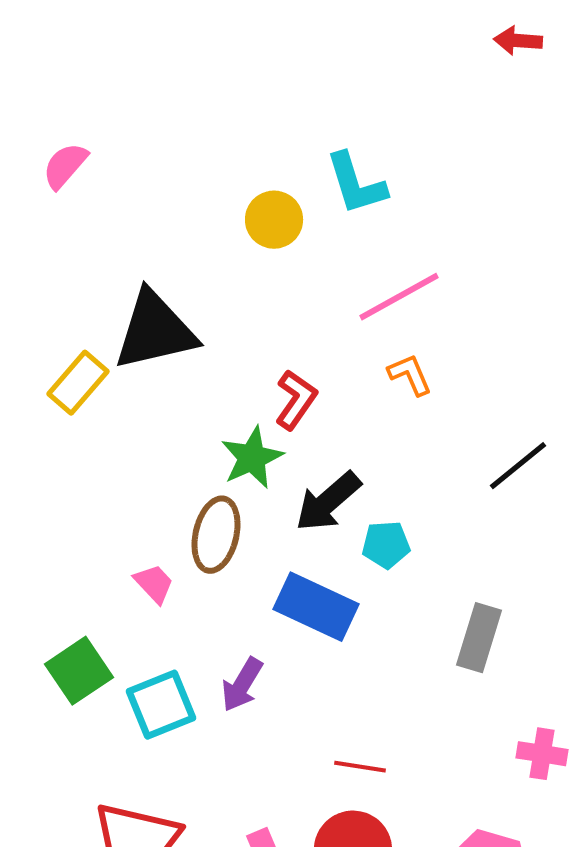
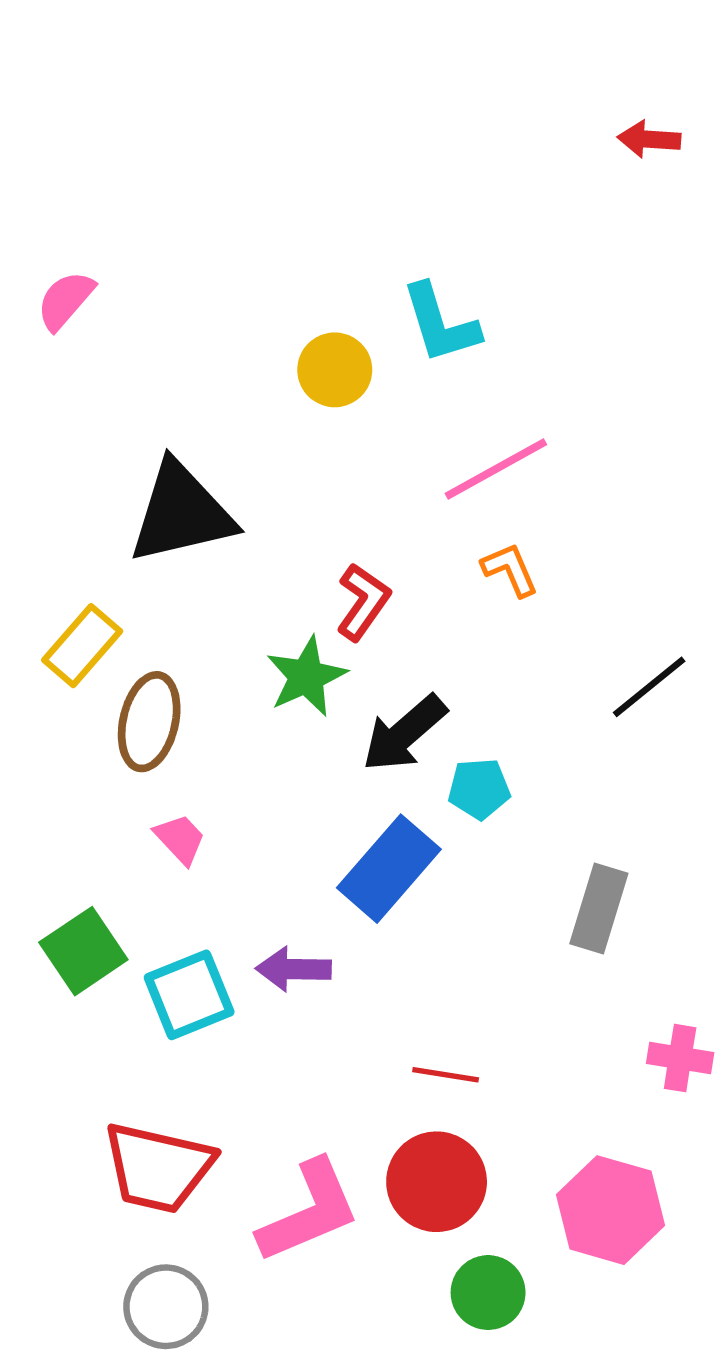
yellow rectangle: (78, 383) -> (82, 646), moved
brown ellipse: (216, 535) -> (149, 722), moved
blue rectangle: (316, 607) -> (389, 869), turned -74
purple arrow: (242, 685) -> (293, 969), turned 60

